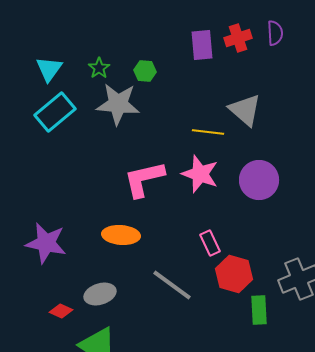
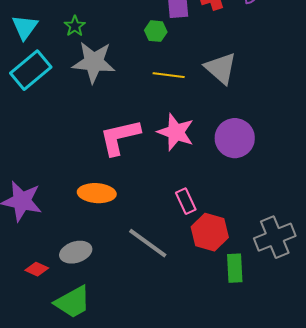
green hexagon: (145, 71) -> (156, 31), moved
yellow line: (208, 132) -> (169, 75), moved

